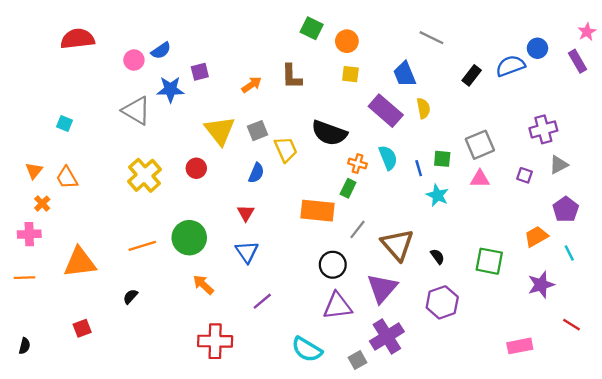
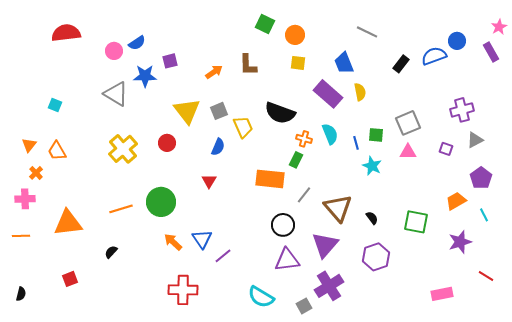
blue triangle: (247, 252) -> (202, 239), moved

